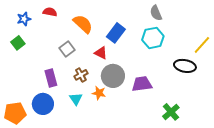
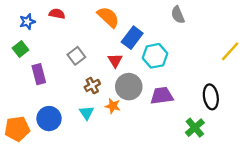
orange semicircle: (83, 24) -> (108, 17), moved
cyan hexagon: (153, 38) -> (155, 56), moved
red triangle: (101, 53) -> (115, 60), turned 32
black ellipse: (185, 66) -> (211, 97), moved, turned 70
purple rectangle: (51, 78) -> (39, 74), moved

